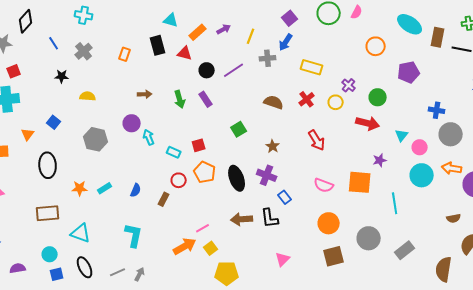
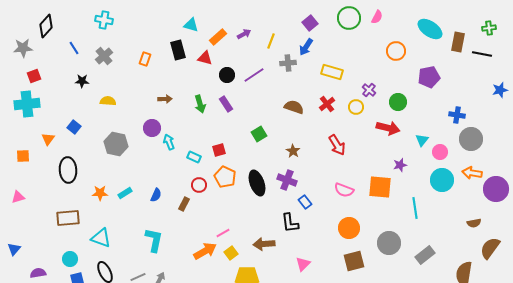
brown arrow: (242, 219) -> (264, 244), moved

